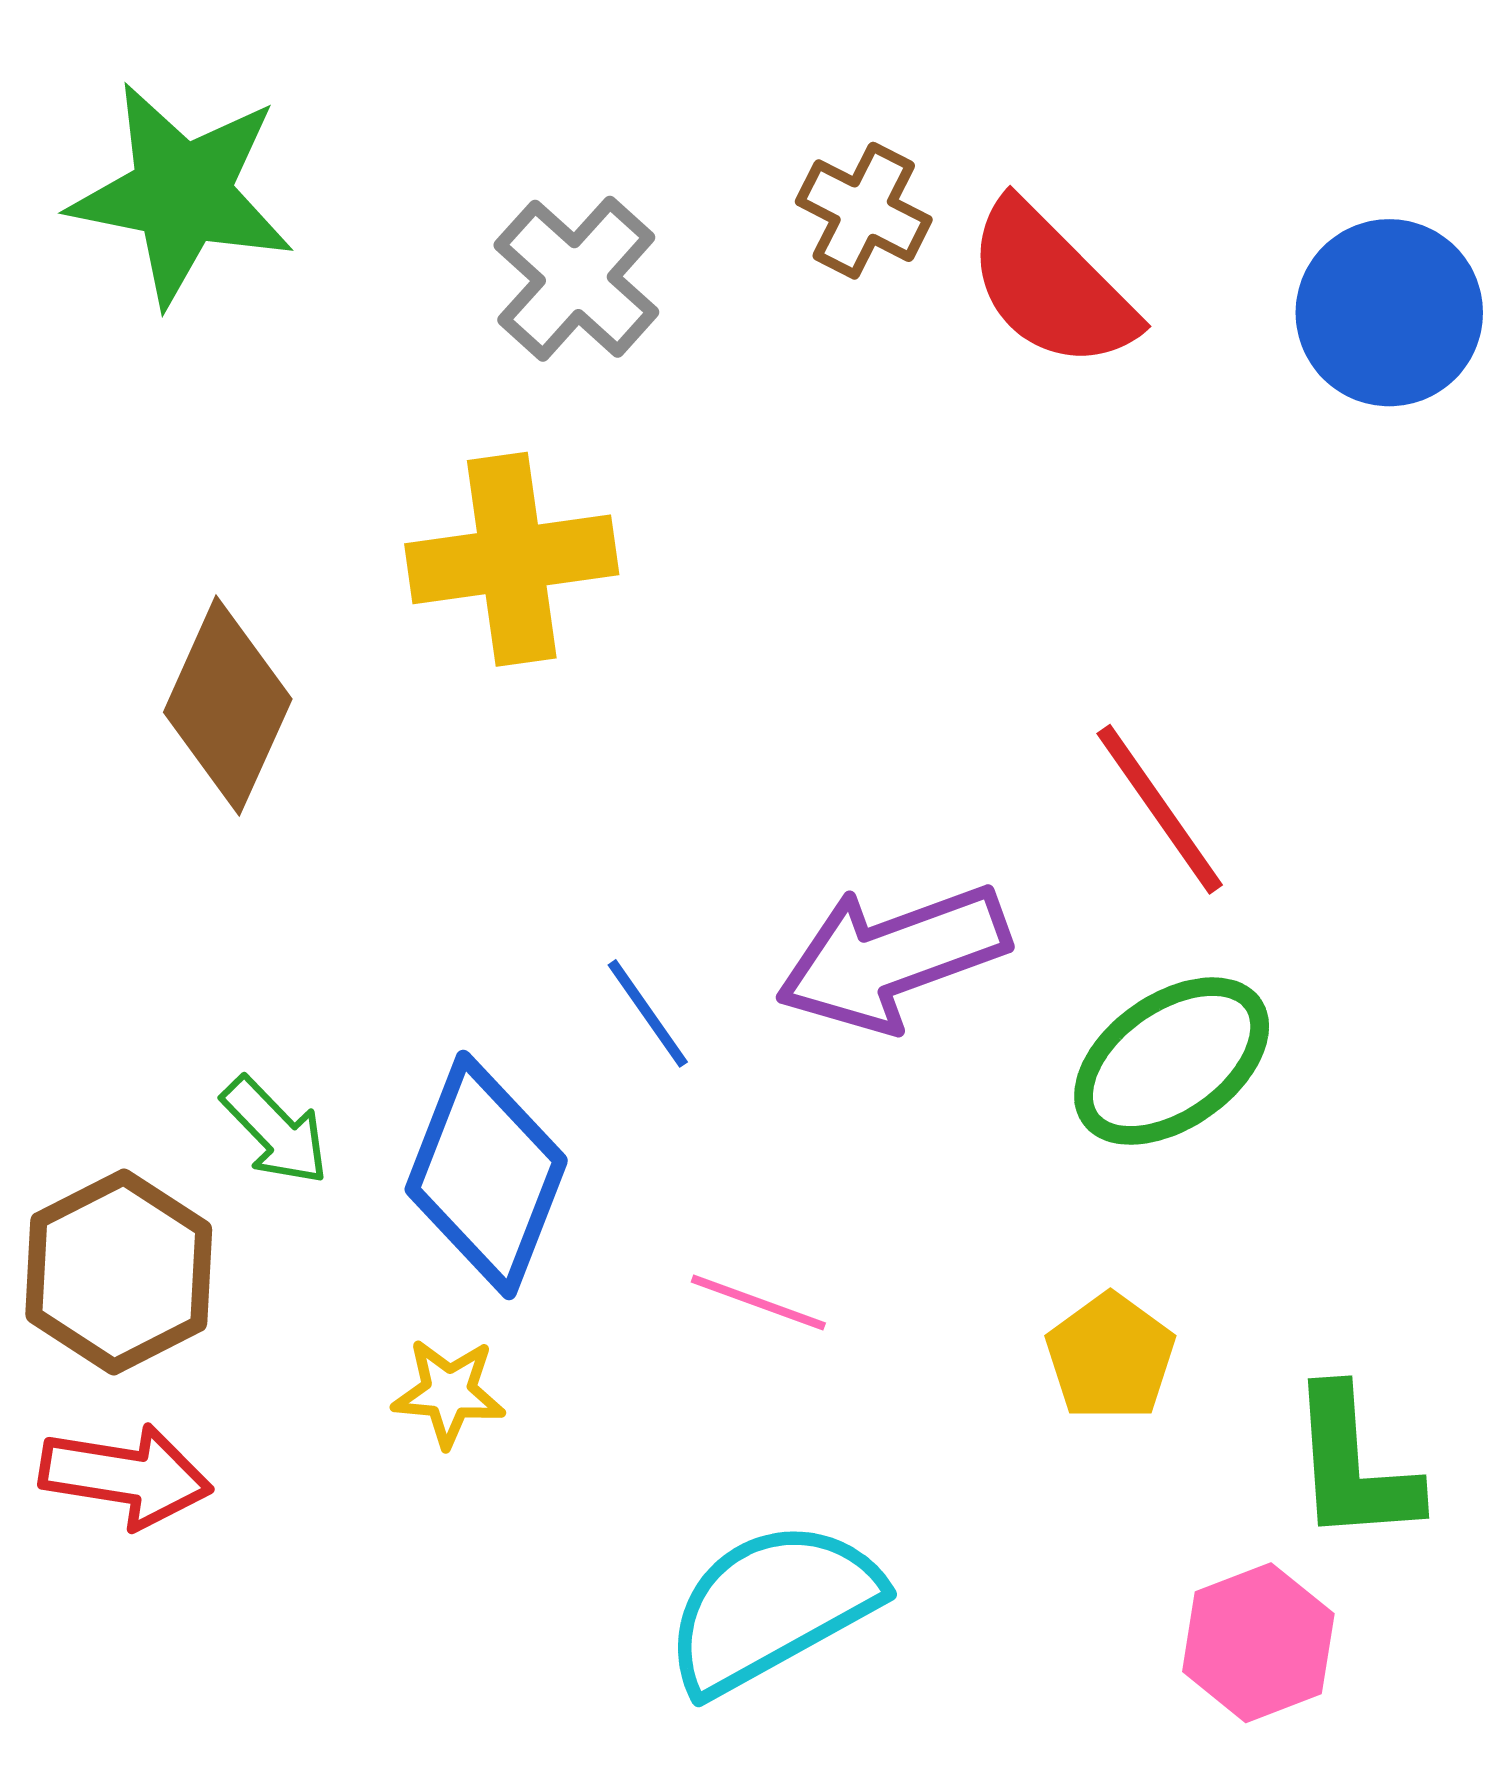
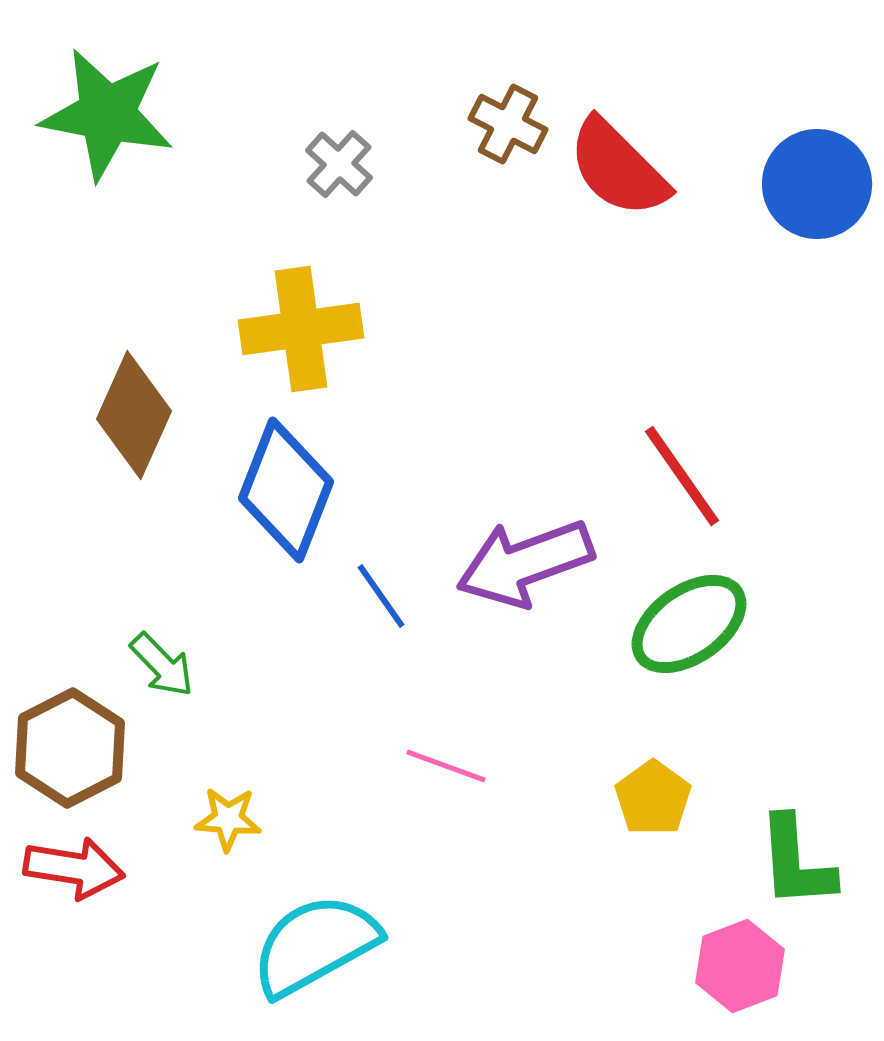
gray cross: (576, 279) -> (339, 164), size x0.7
blue diamond: (486, 1175) -> (286, 490), moved
yellow star: (449, 1393) -> (228, 819), moved
cyan semicircle: (772, 1607) -> (315, 945), moved

